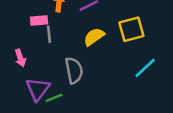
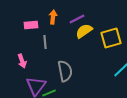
pink rectangle: (39, 20) -> (31, 25), moved
yellow semicircle: (94, 37) -> (84, 31), moved

